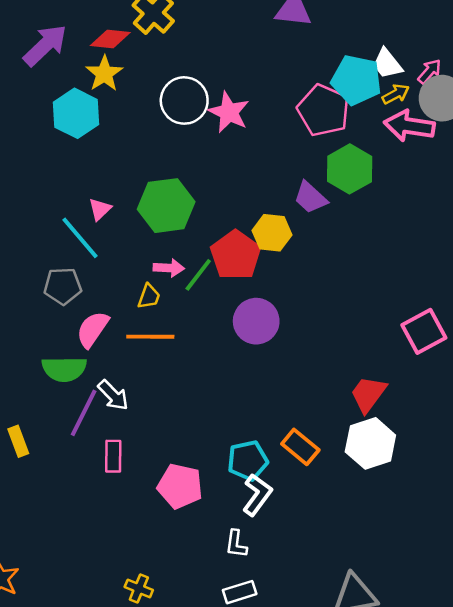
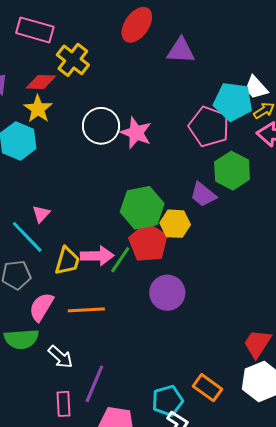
green hexagon: (166, 206) -> (142, 208), moved
pink arrow: (169, 268) -> (97, 256), size x1.4
yellow trapezoid: (149, 296) -> (67, 261), moved, size x1.4
purple line: (84, 413) -> (94, 384), moved

